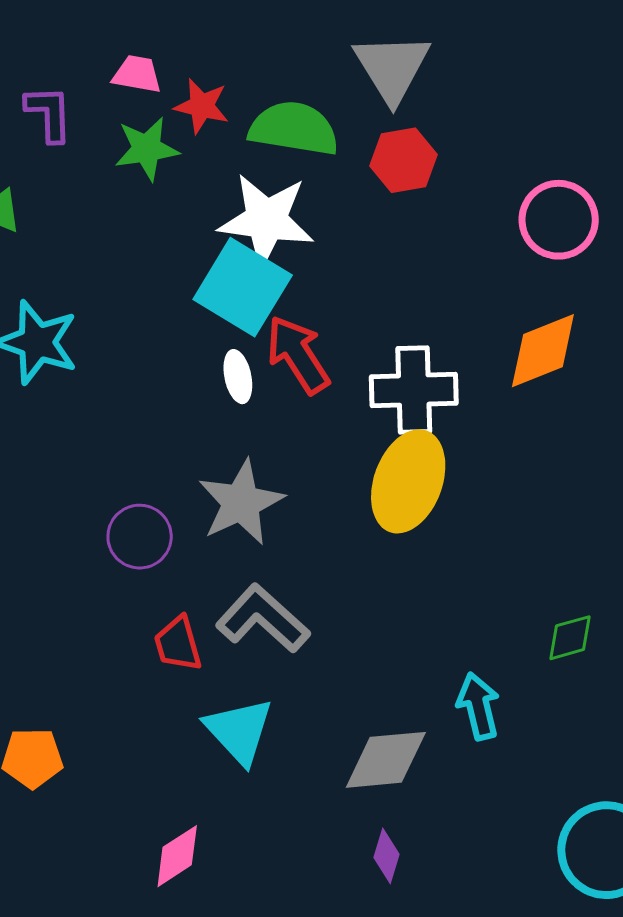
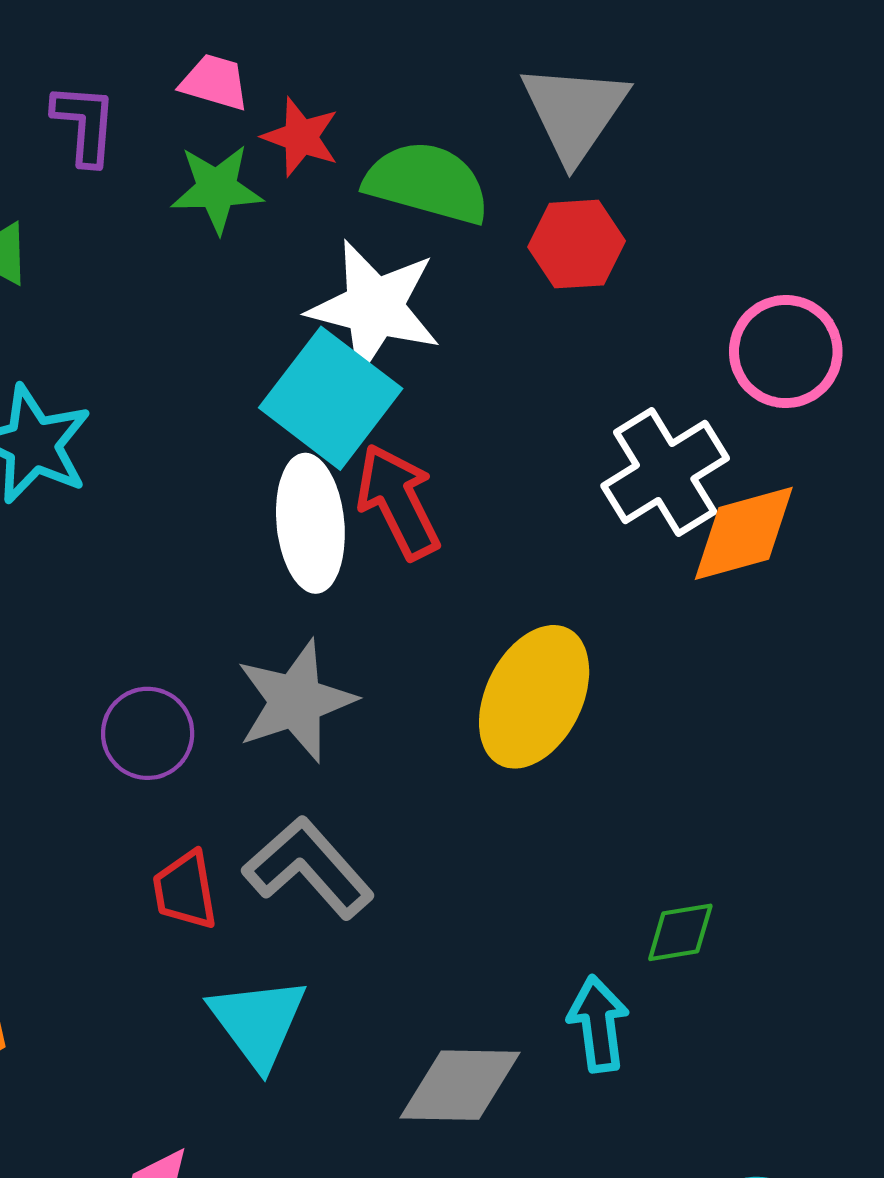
white ellipse: (238, 377) -> (310, 523), size x1.8
white cross: (414, 390) -> (665, 472), moved, turned -36
green diamond: (570, 638) -> (680, 932), moved

